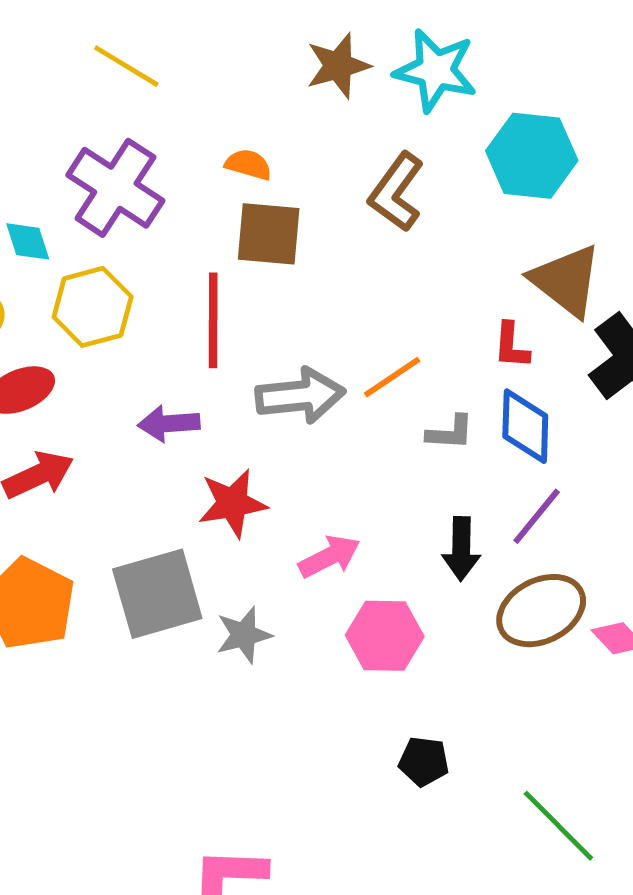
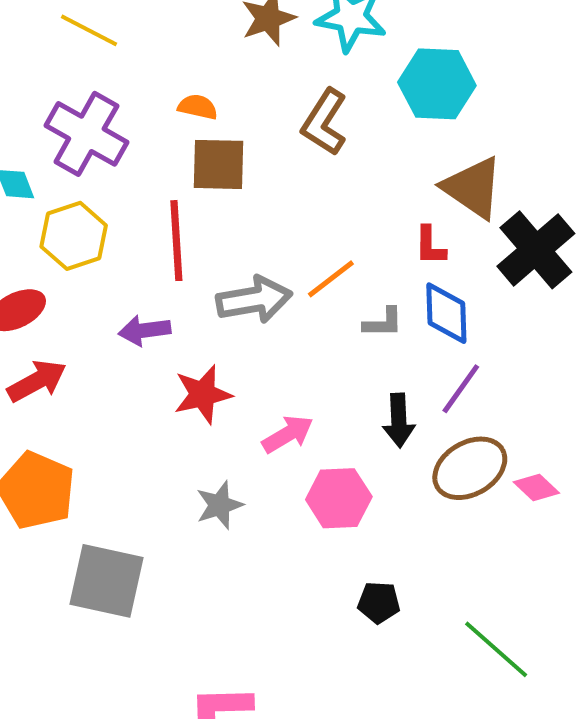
gray square: (157, 594) -> (107, 581), moved, turned 32

